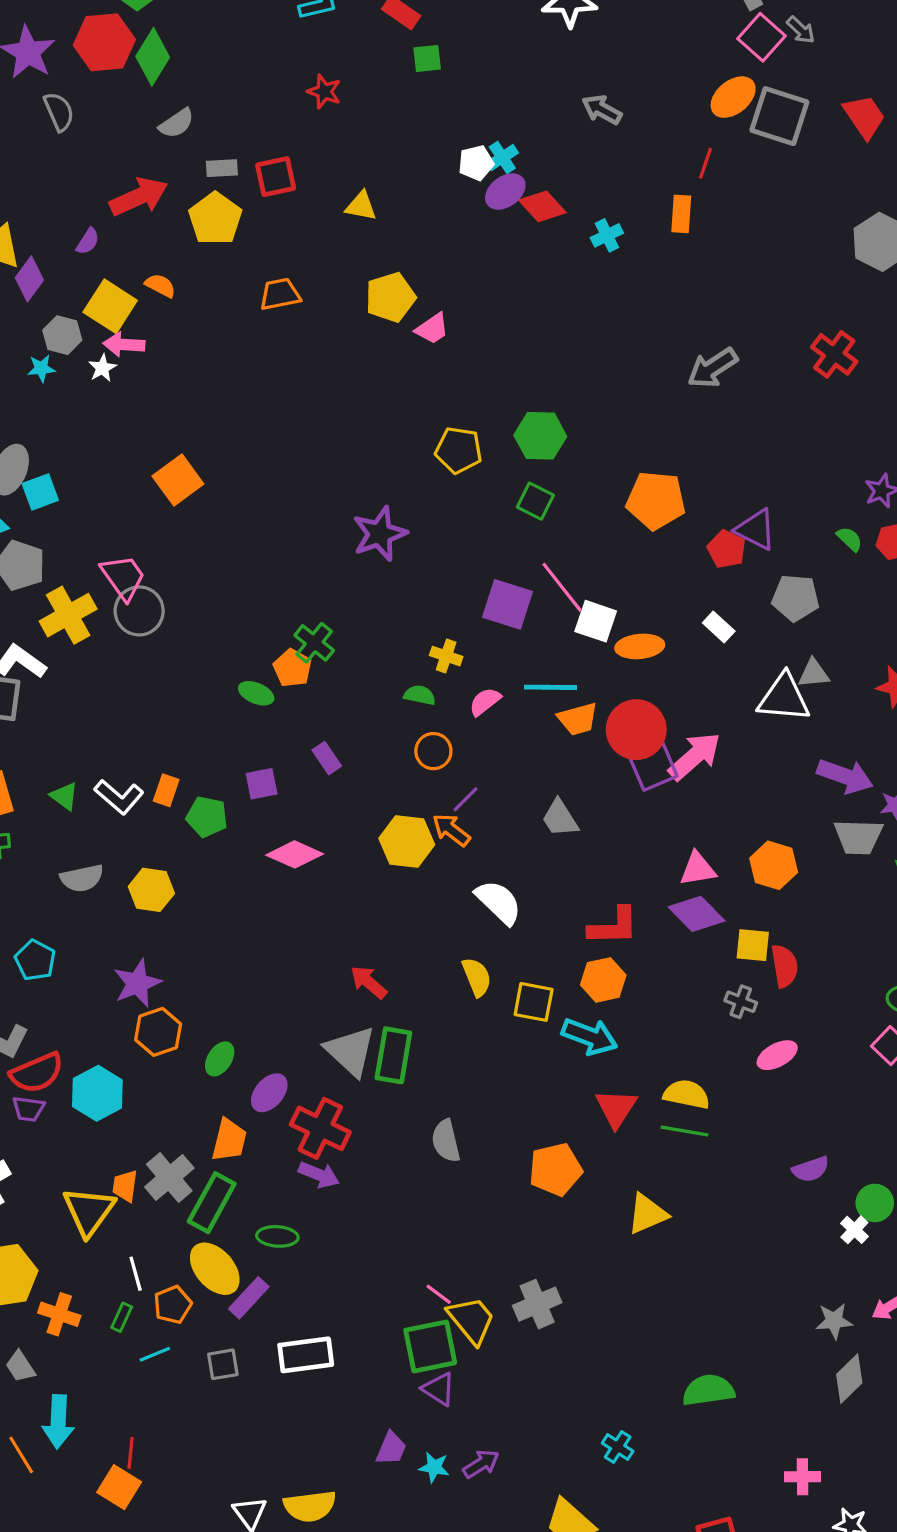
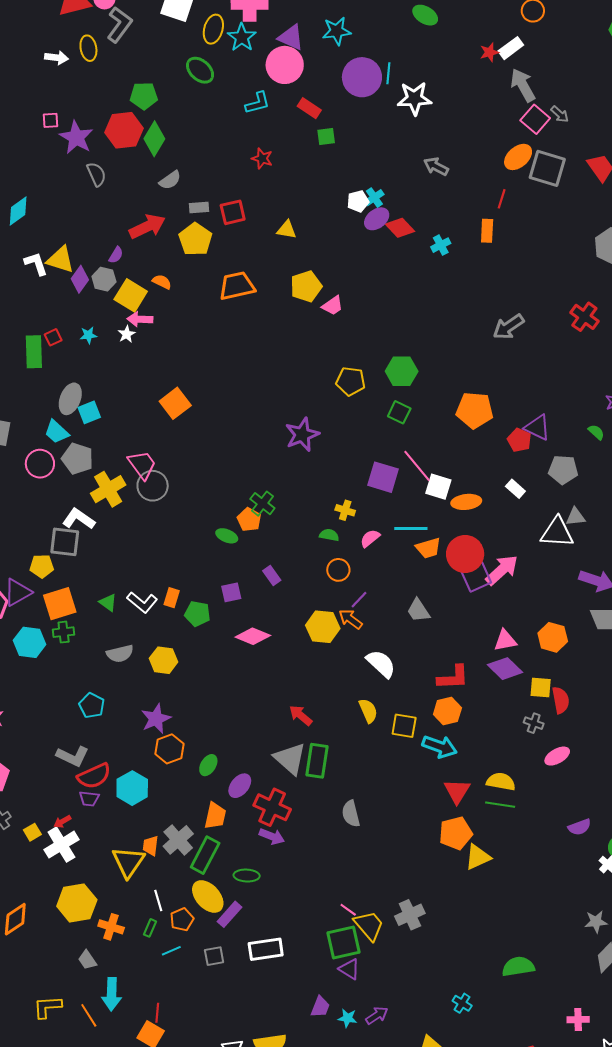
orange trapezoid: (280, 294) -> (237, 286), size x1.4
gray hexagon: (62, 335) -> (104, 279), moved
orange pentagon: (555, 1169) -> (456, 833), moved

